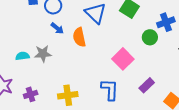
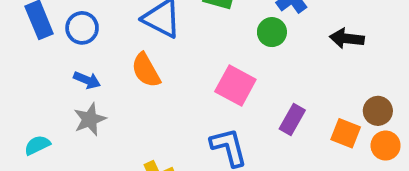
blue arrow: (57, 28) -> (87, 80), moved
cyan semicircle: (22, 56) -> (37, 145), moved

